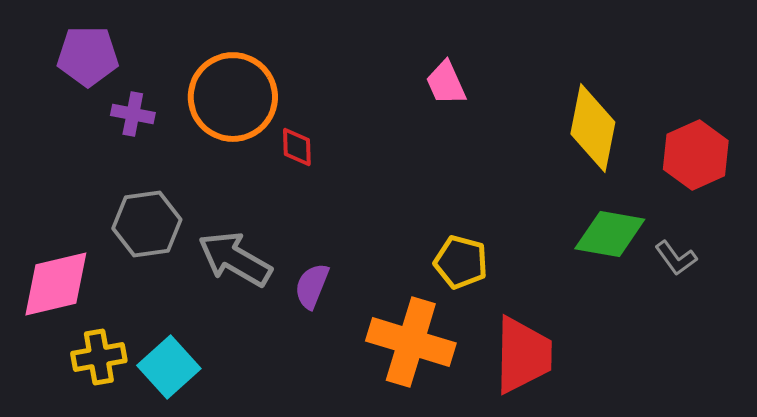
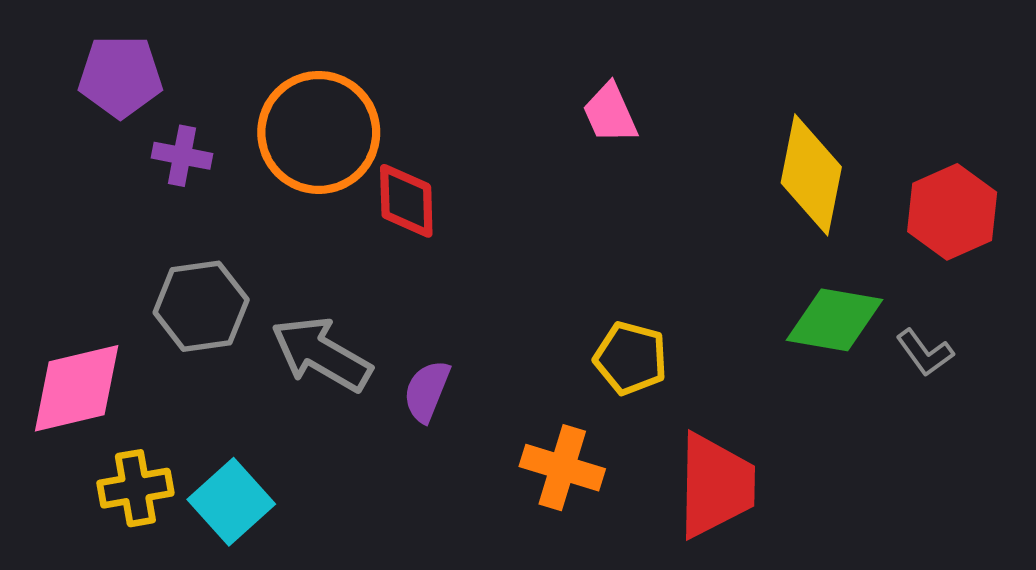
red diamond: (297, 147) -> (406, 201), size x1.4
orange cross: (411, 342) -> (562, 468), size x0.7

